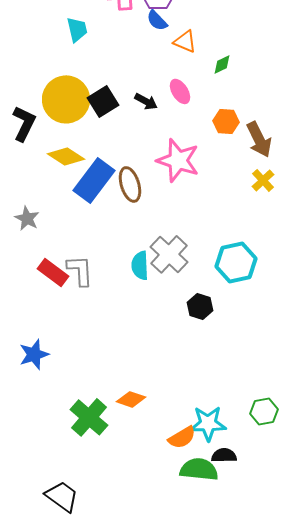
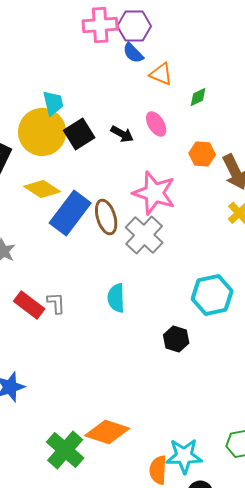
cyan trapezoid: (77, 29) -> (53, 103), moved
gray cross: (169, 254) -> (144, 235), moved
gray L-shape: (80, 270) -> (56, 303), size x0.7
orange diamond: (131, 399) -> (107, 432), size x1.5
orange semicircle: (182, 437) -> (158, 470), turned 124

